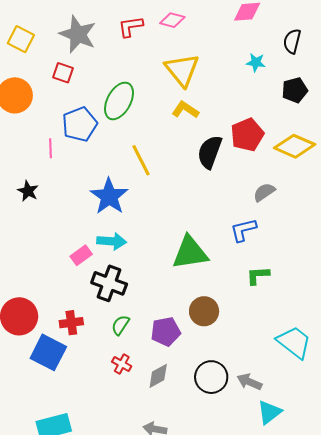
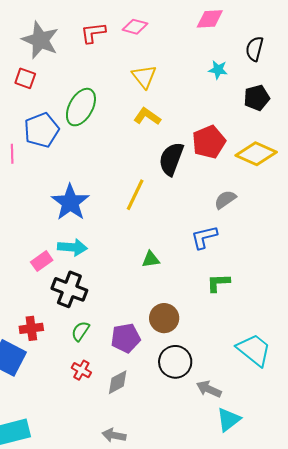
yellow triangle: (182, 70) -> (144, 77), size x0.7
yellow line: (141, 160) -> (135, 195), moved, turned 52
green triangle: (190, 253) -> (151, 259), size x0.5
black circle: (211, 377) -> (175, 362), moved

